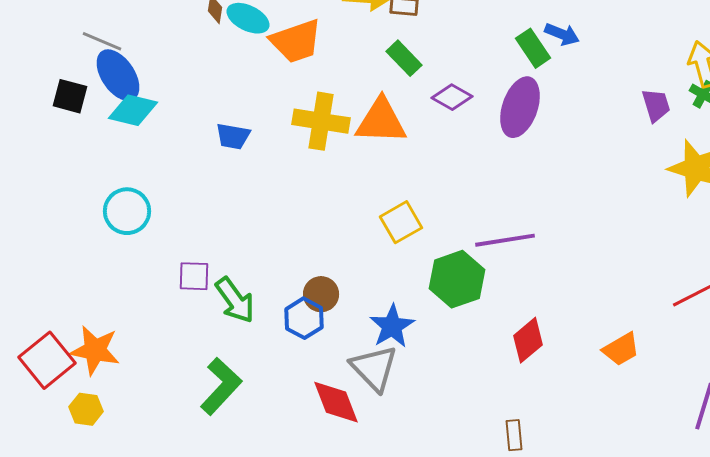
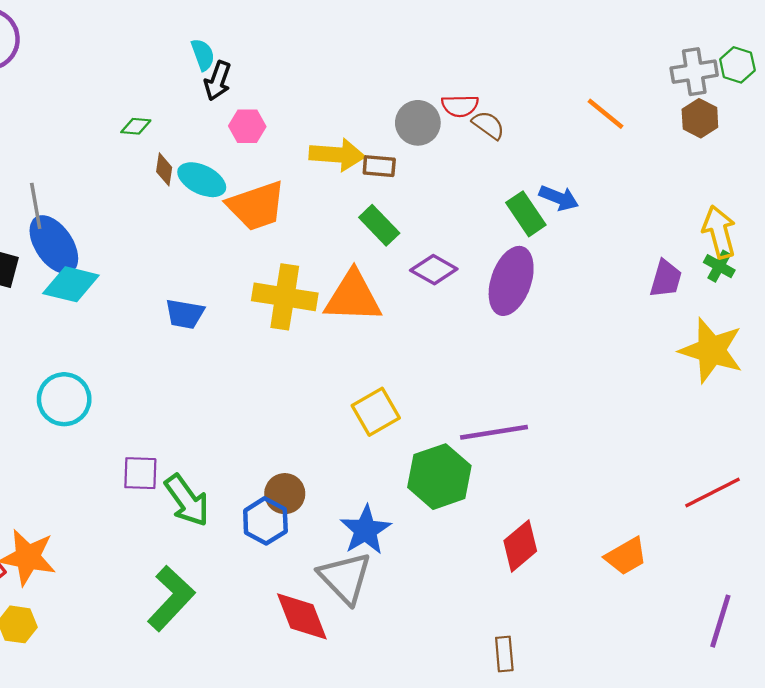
gray line: (102, 41) -> (36, 206), turned 57
purple trapezoid: (656, 105) -> (666, 279), turned 33

